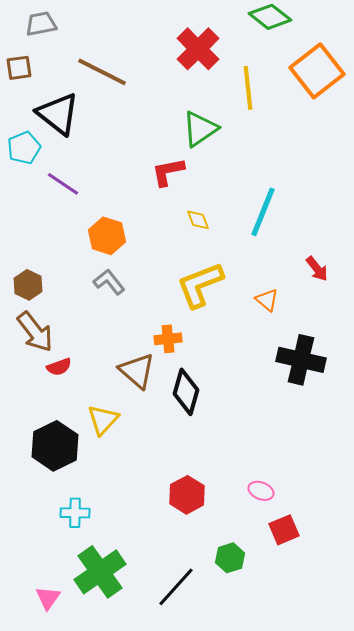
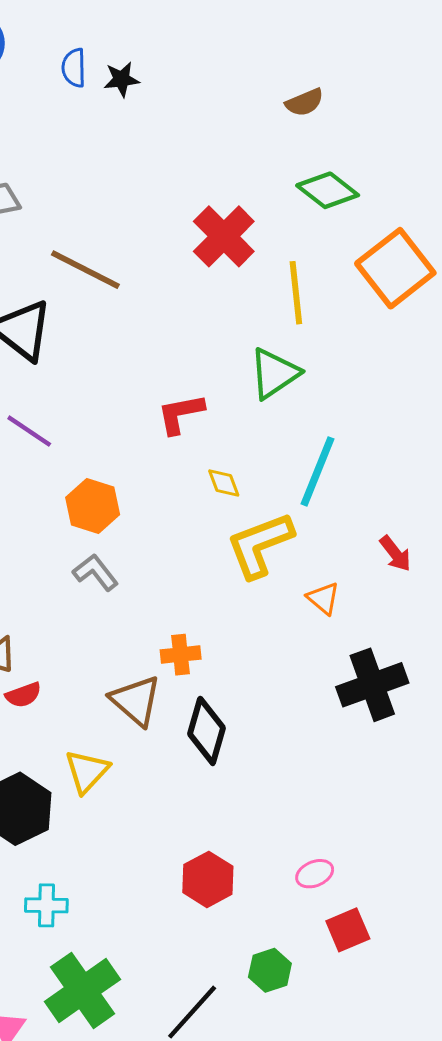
green triangle: (200, 129) -> (274, 373), moved
yellow L-shape: (200, 285) -> (260, 545), moved
black cross: (301, 360) -> (372, 685), turned -33
pink ellipse: (261, 491) -> (315, 874), turned -45

